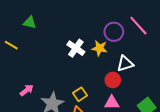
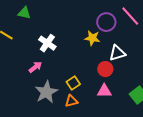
white cross: (76, 48) -> (47, 43), moved
pink arrow: (27, 90) -> (35, 67), moved

